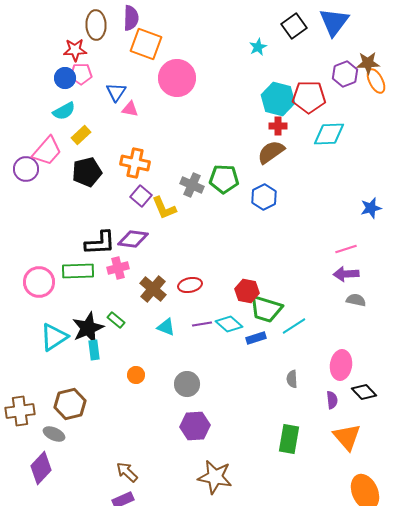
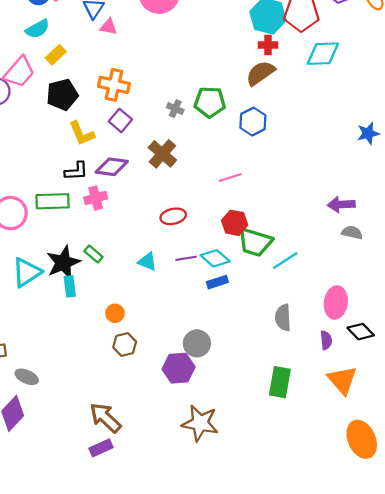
gray cross: (192, 185) -> (175, 109), size x0.7
yellow L-shape: (164, 208) -> (82, 133), moved
black L-shape: (100, 243) -> (76, 171), size x0.7
pink line: (346, 249) -> (230, 178), moved
brown cross: (153, 289) -> (162, 154), moved
blue rectangle: (256, 338) -> (217, 282), moved
gray semicircle: (292, 379) -> (283, 318), size x1.4
gray circle: (187, 384) -> (197, 343), moved
brown hexagon: (70, 404) -> (125, 344), moved, size x0.7
brown arrow: (127, 472) -> (105, 418), size x1.4

